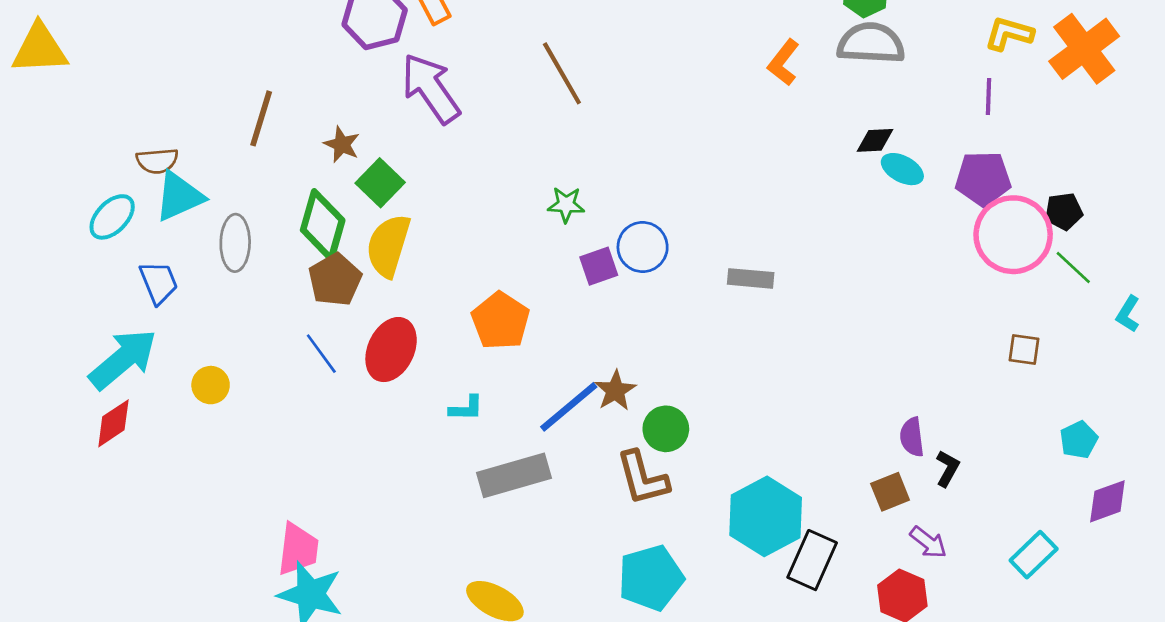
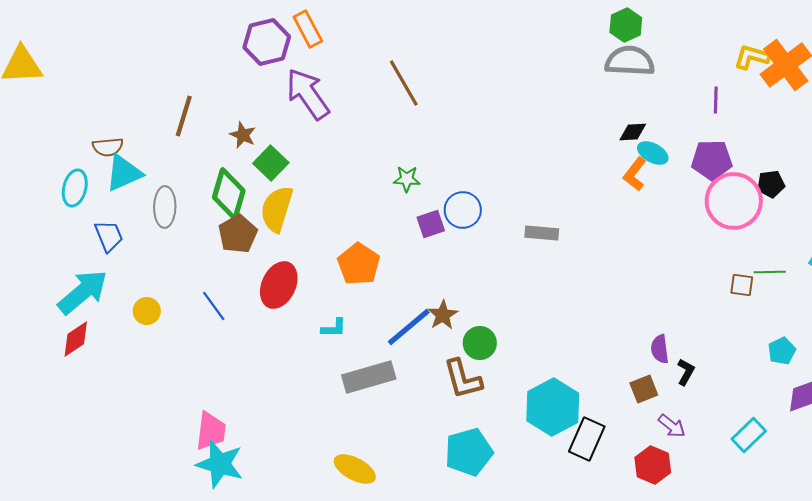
yellow L-shape: (1009, 34) -> (752, 57), moved
orange L-shape: (783, 62) -> (635, 174), moved
cyan ellipse: (112, 217) -> (75, 188), turned -30
green line: (1073, 267) -> (770, 272), moved, turned -44
blue line: (321, 354) -> (214, 306), moved

